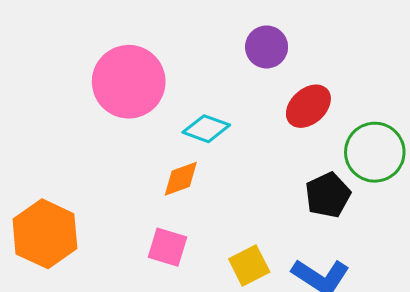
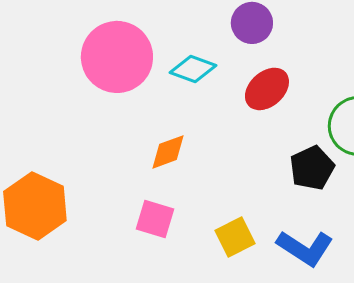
red ellipse: (308, 106) -> (267, 89), moved
cyan diamond: (206, 129) -> (193, 69), moved

